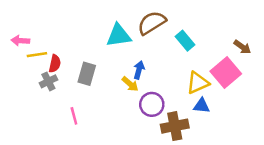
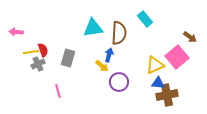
brown semicircle: (152, 23) -> (119, 33), moved, turned 125
cyan rectangle: (185, 41) -> (145, 19), moved
yellow line: (37, 55) -> (31, 52), moved
red semicircle: (55, 64) -> (43, 50), turned -32
brown cross: (175, 126) -> (167, 95), moved

